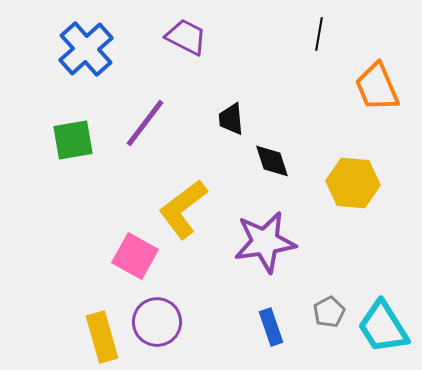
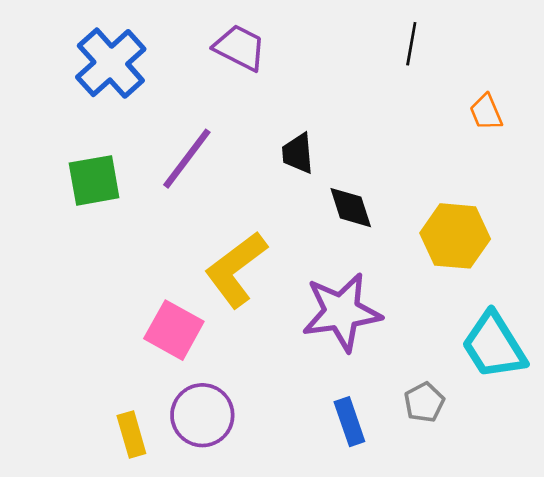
orange trapezoid: (377, 87) -> (486, 112), size x0.6
cyan trapezoid: (383, 327) -> (494, 346), moved
yellow rectangle: (102, 337) -> (131, 435), size x0.7

